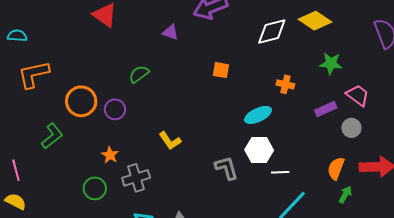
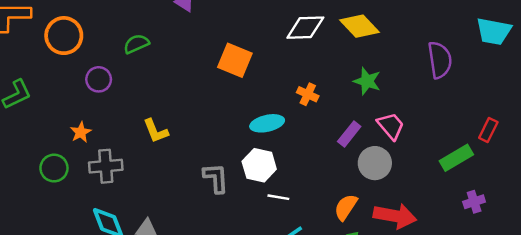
orange square: (221, 70) -> (235, 60), size x1.6
orange circle: (81, 101) -> (64, 36), moved
purple rectangle: (326, 109) -> (349, 134), turned -40
gray circle: (351, 128) -> (375, 163), size x1.4

